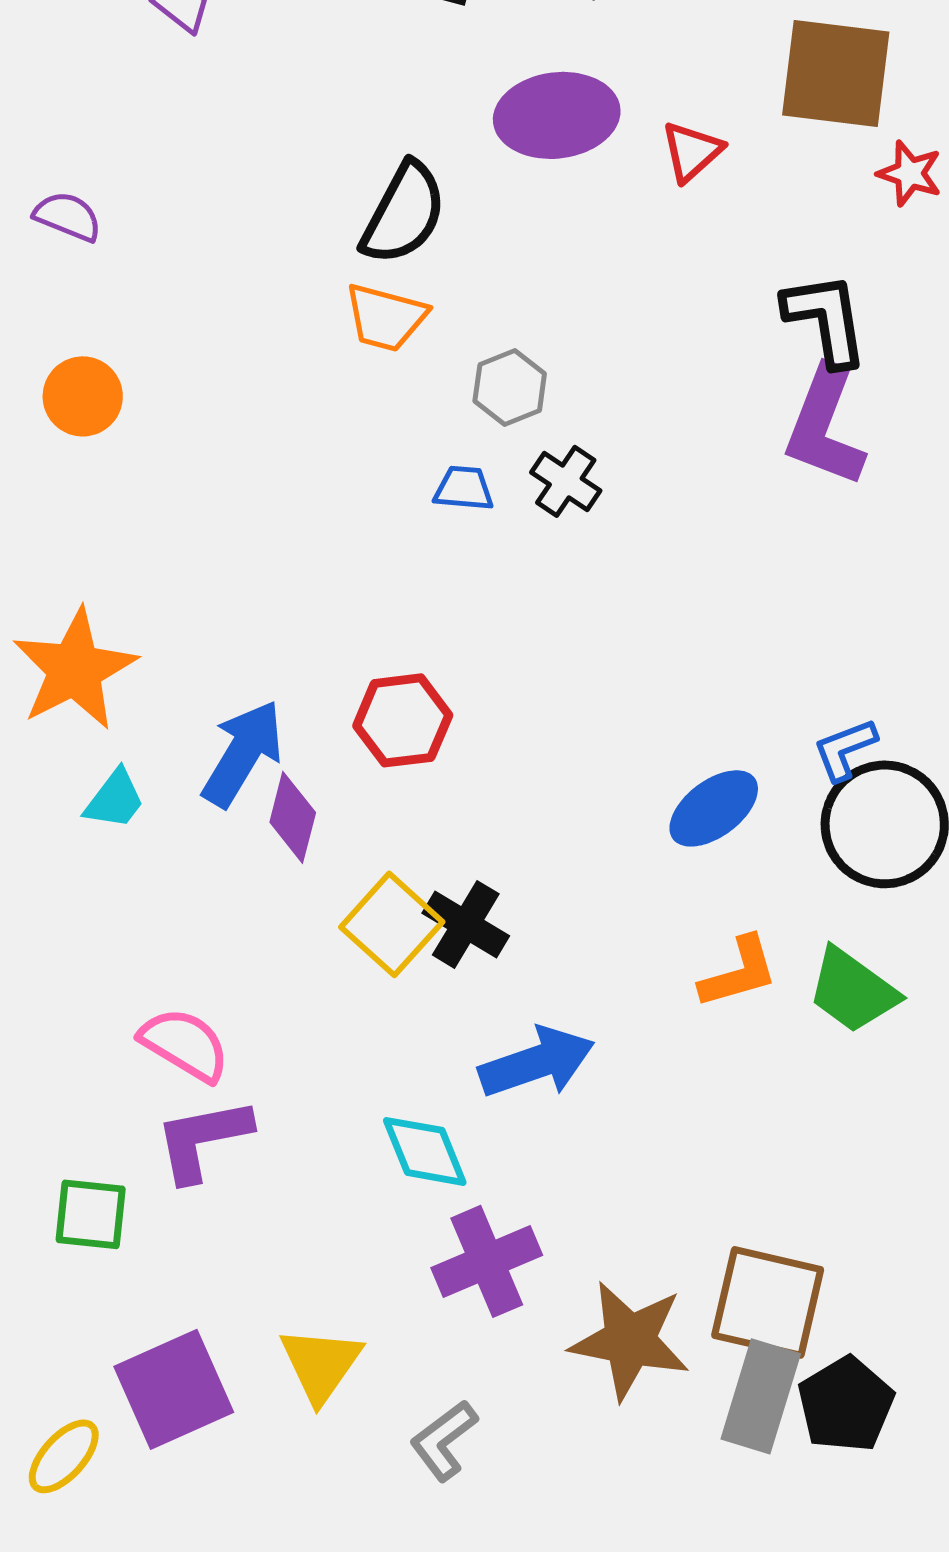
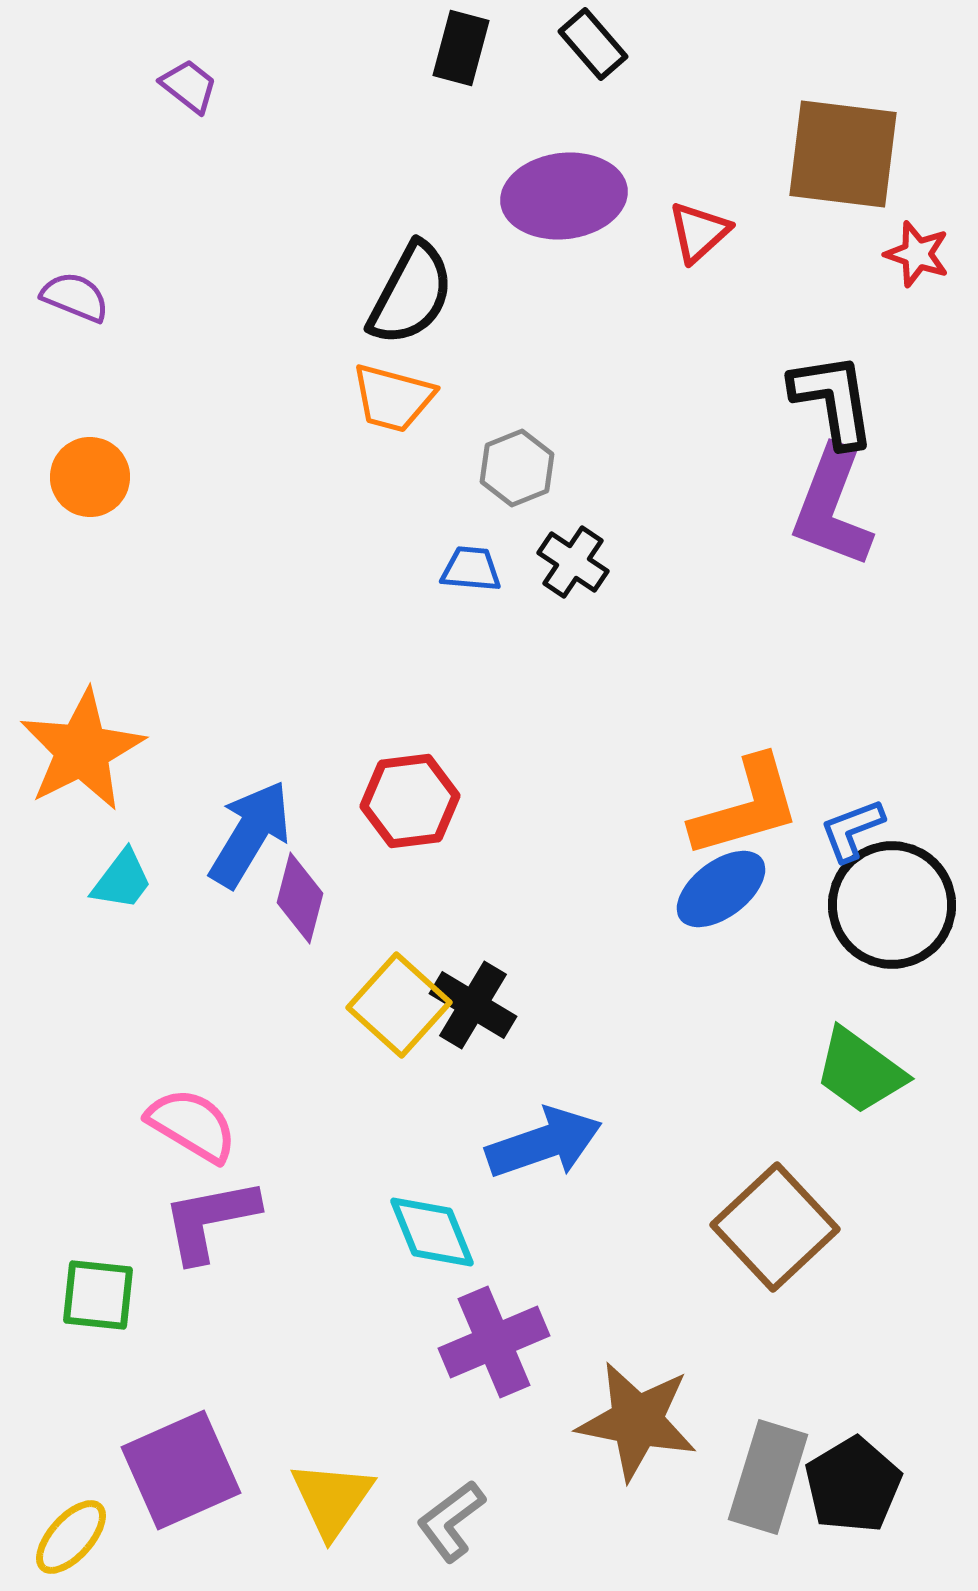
orange L-shape: (739, 972) -> (746, 807), moved, size x1.4
brown square: (768, 1302) -> (775, 1227), moved, turned 34
yellow triangle: (321, 1364) -> (332, 1499), moved

